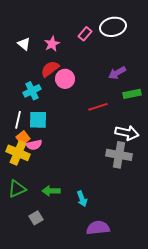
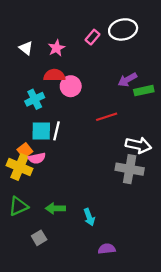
red semicircle: (50, 69) -> (54, 75), turned 36
green rectangle: (132, 94) -> (144, 91), moved
white line: (18, 120) -> (56, 131), moved
purple semicircle: (98, 228) -> (107, 249), size x0.7

